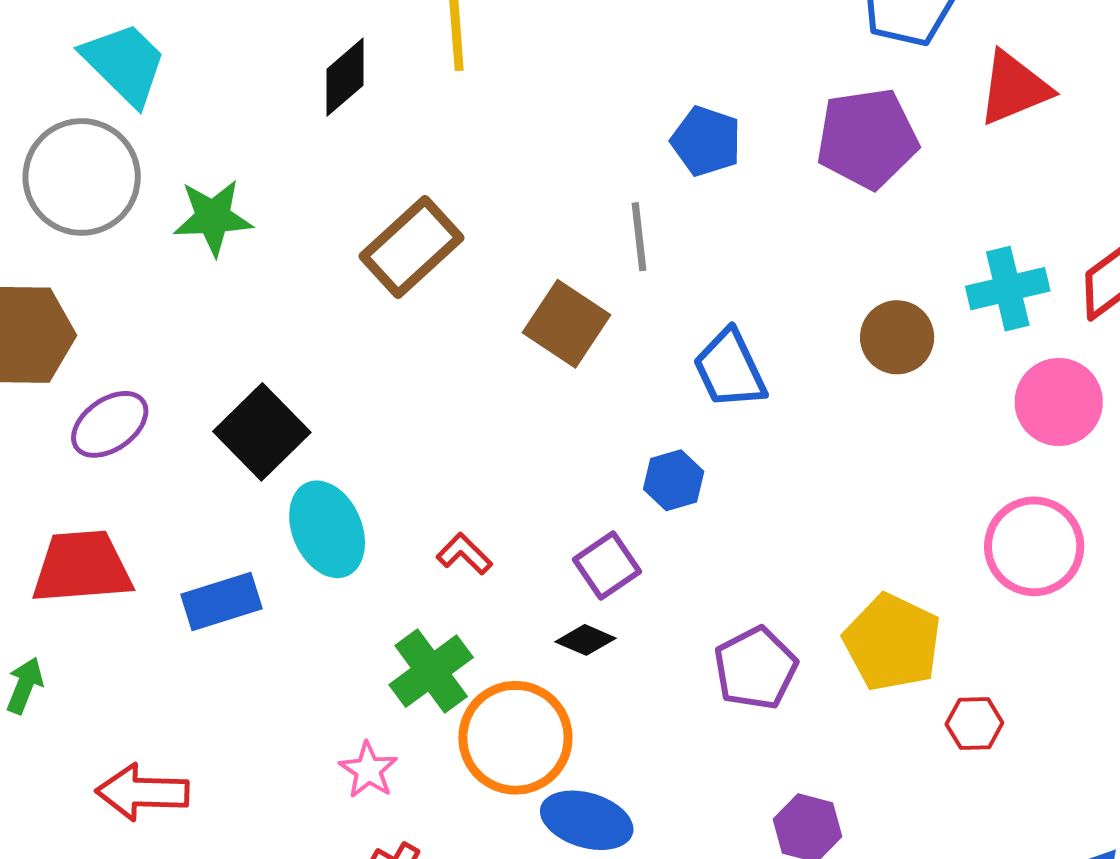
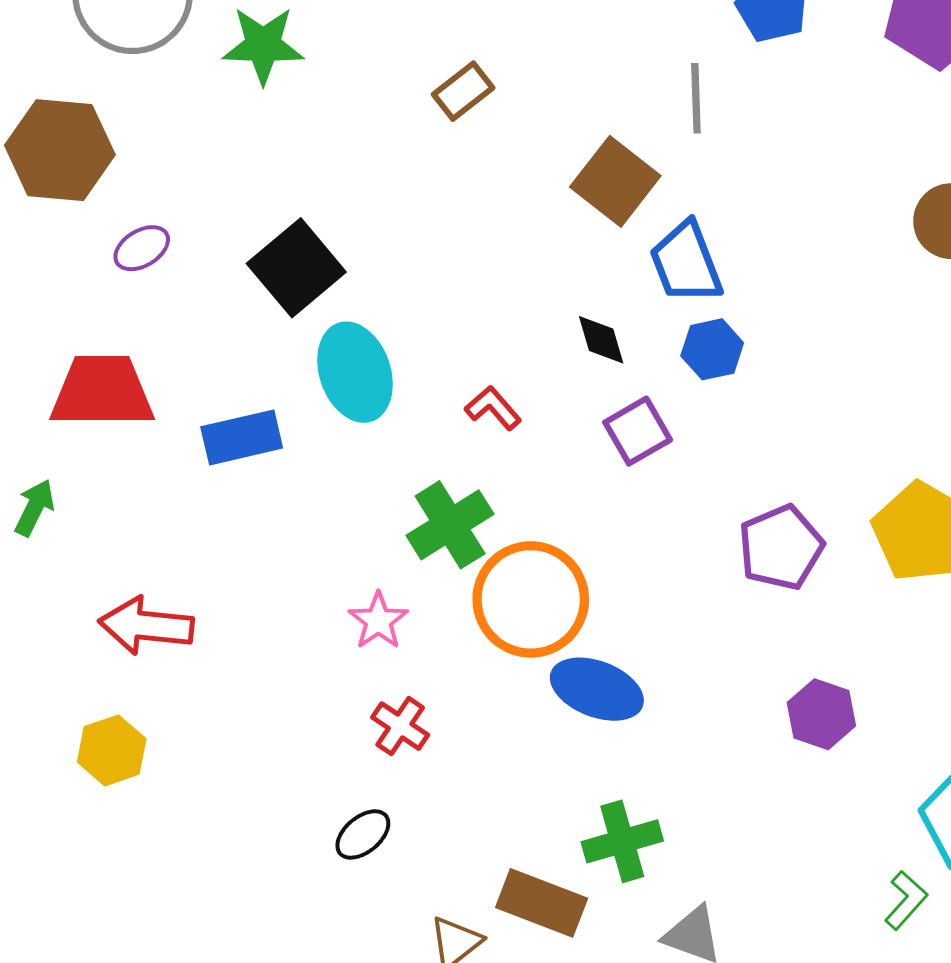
brown rectangle: (411, 247) -> (463, 91), size x0.6
blue trapezoid: (730, 369) -> (686, 263), moved
purple ellipse: (110, 424) -> (142, 248), size x0.7
black diamond: (585, 640) -> (601, 340), moved, turned 46

